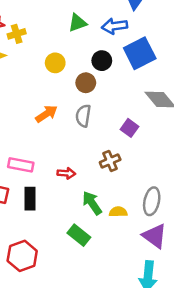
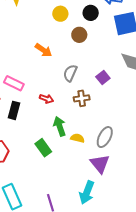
black circle: (102, 61) -> (91, 13), moved
orange arrow: (46, 114) -> (43, 50), turned 54
gray semicircle: (83, 116) -> (70, 73), moved

